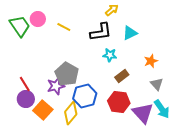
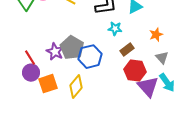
purple star: (56, 86) -> (55, 52), moved, turned -30
blue hexagon: (85, 96) -> (90, 57), moved
red hexagon: (119, 102) -> (135, 71), moved
orange square: (43, 110) -> (48, 84), turned 30

